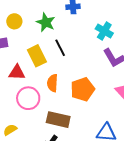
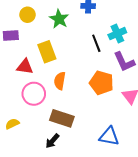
cyan cross: (104, 31) -> (117, 34), turned 30
black line: (60, 48) -> (96, 43), moved
orange pentagon: (83, 89) -> (101, 83), moved, turned 30

